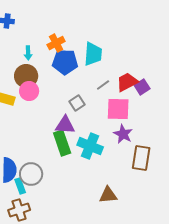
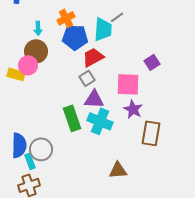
red trapezoid: (127, 82) -> (93, 57), moved
gray line: (103, 85) -> (117, 17), moved
pink circle: (29, 91) -> (28, 65), moved
purple triangle: (65, 125) -> (94, 99), moved

